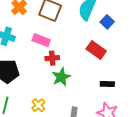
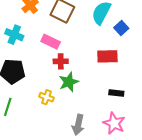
red rectangle: (96, 50) -> (107, 56), turned -42
yellow cross: (38, 105) -> (46, 97), moved, turned -32

